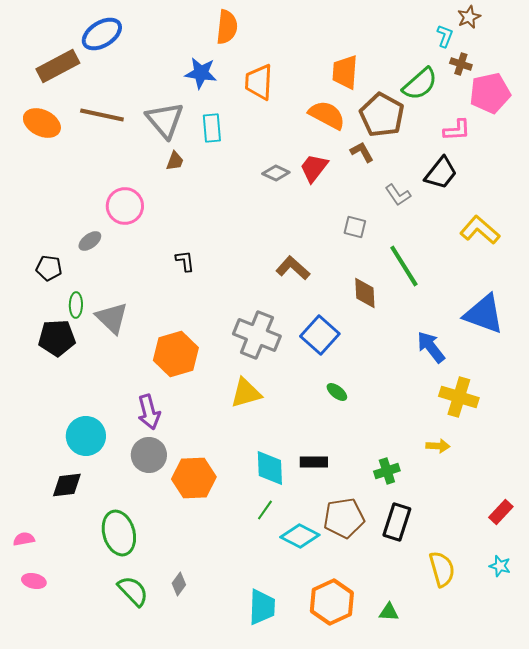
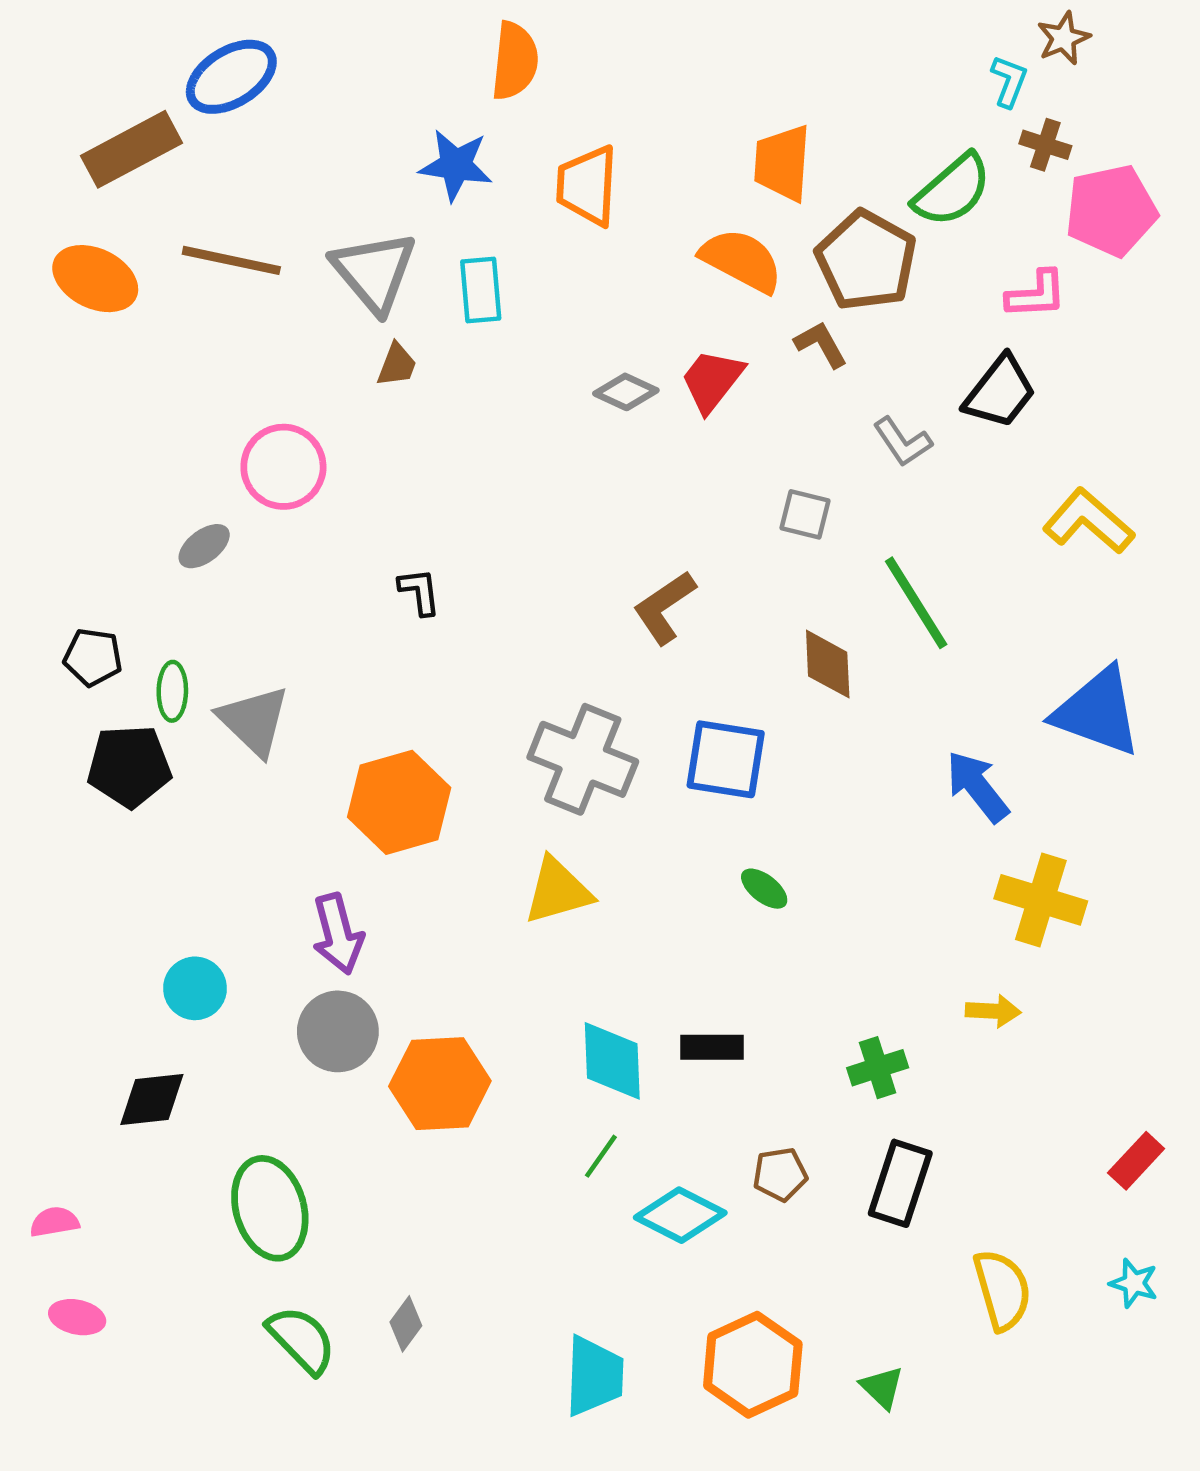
black pentagon: (49, 268) -> (93, 657), moved
brown L-shape: (293, 268) -> (664, 607), turned -76
blue square: (320, 335) -> (726, 759), turned -33
cyan circle: (86, 436) -> (195, 988), size x0.7
brown pentagon: (344, 518) -> (780, 1174), size x0.6
green triangle: (389, 612) -> (882, 1387), turned 40

